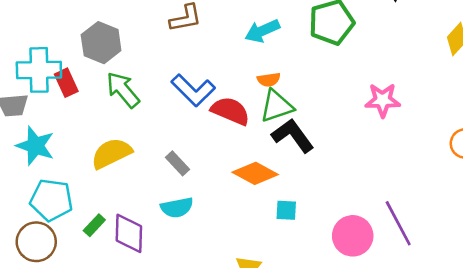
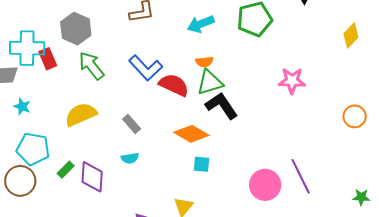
cyan star: (35, 146) -> (22, 107), size x0.6
cyan semicircle: (177, 208) -> (130, 158), size x0.7
cyan square: (286, 210) -> (202, 164), moved

